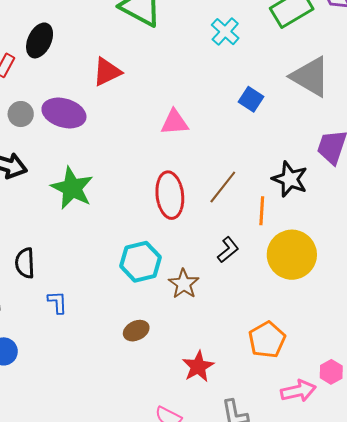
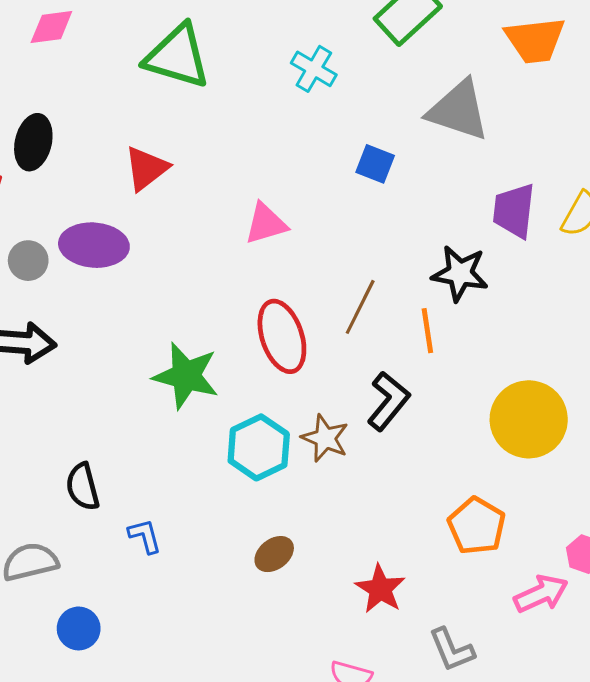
green star: (72, 188) -> (186, 376), moved
black L-shape: (228, 250) -> (388, 401), size x1.4
yellow circle: (292, 255) -> (529, 419), moved
brown star: (184, 284) -> (325, 438), moved

